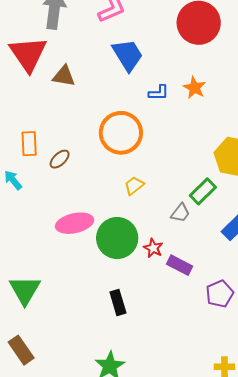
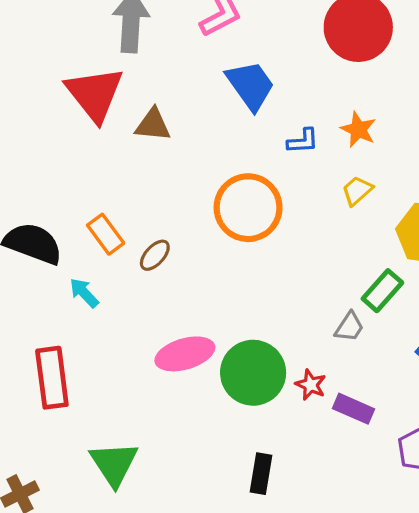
orange rectangle: (29, 144) -> (106, 234), turned -30
yellow trapezoid: (134, 186) -> (357, 191), moved
black rectangle: (118, 303) -> (261, 474), turned 30

